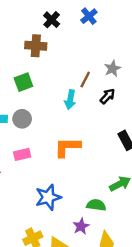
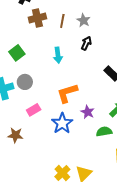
brown cross: (36, 46) -> (37, 18), moved
brown line: (85, 80) -> (62, 21), moved
blue star: (48, 197) -> (62, 123), moved
purple star: (81, 226) -> (88, 112), moved

